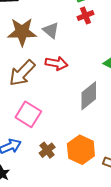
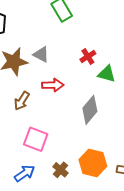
red cross: (85, 16) -> (88, 56), moved
brown arrow: (22, 73) -> (22, 101), size x0.7

